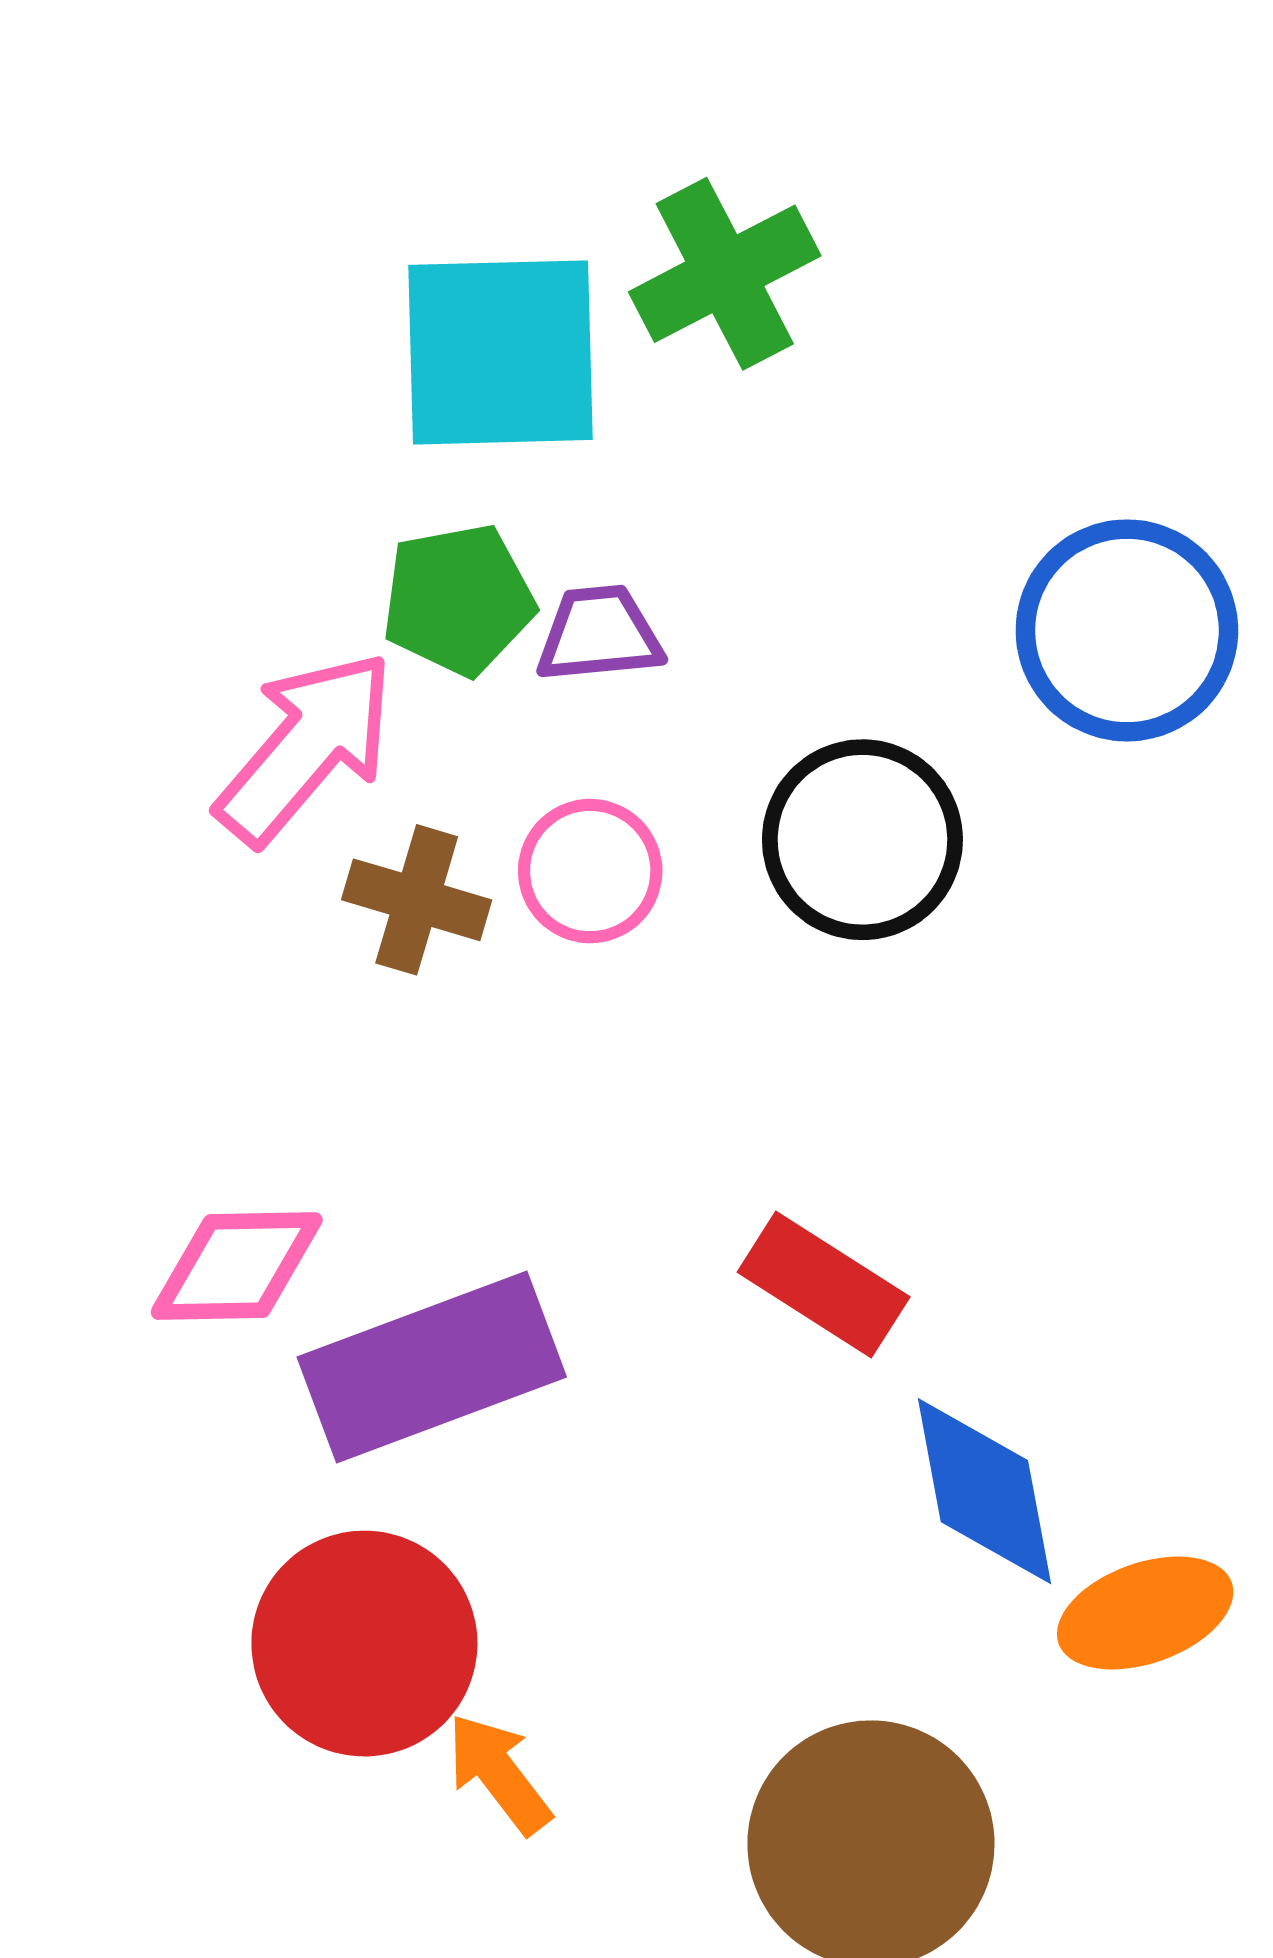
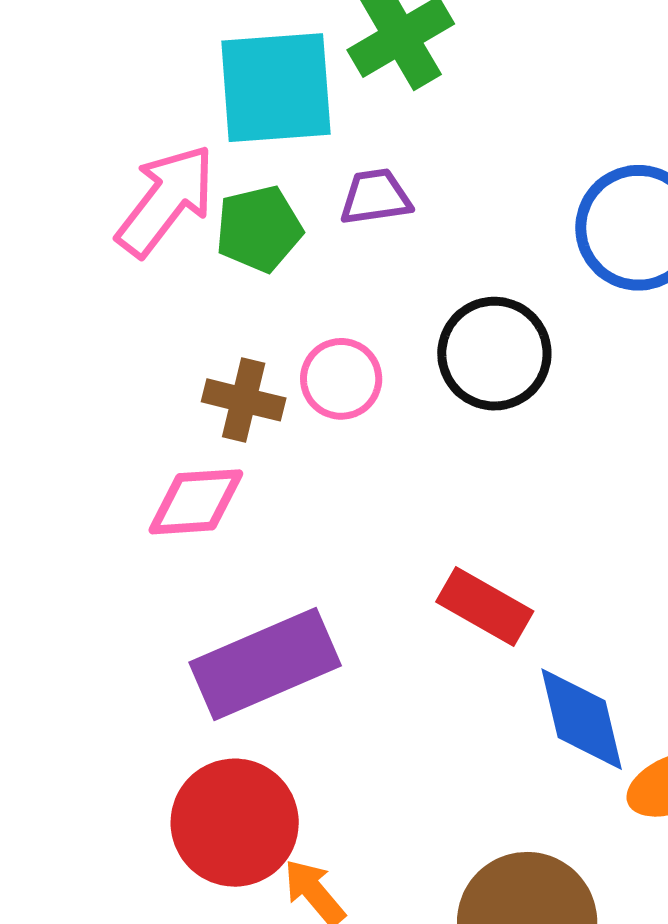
purple trapezoid: (599, 634) -> (375, 197), moved
pink arrow: (306, 748) -> (166, 200), moved
pink diamond: (237, 1266) -> (196, 502), moved

